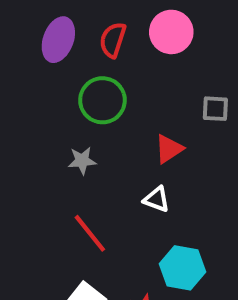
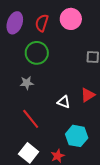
red triangle: (169, 149) -> (88, 95), moved

